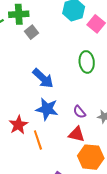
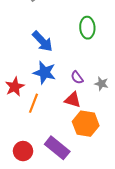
orange line: (38, 140) -> (33, 103), turned 36

